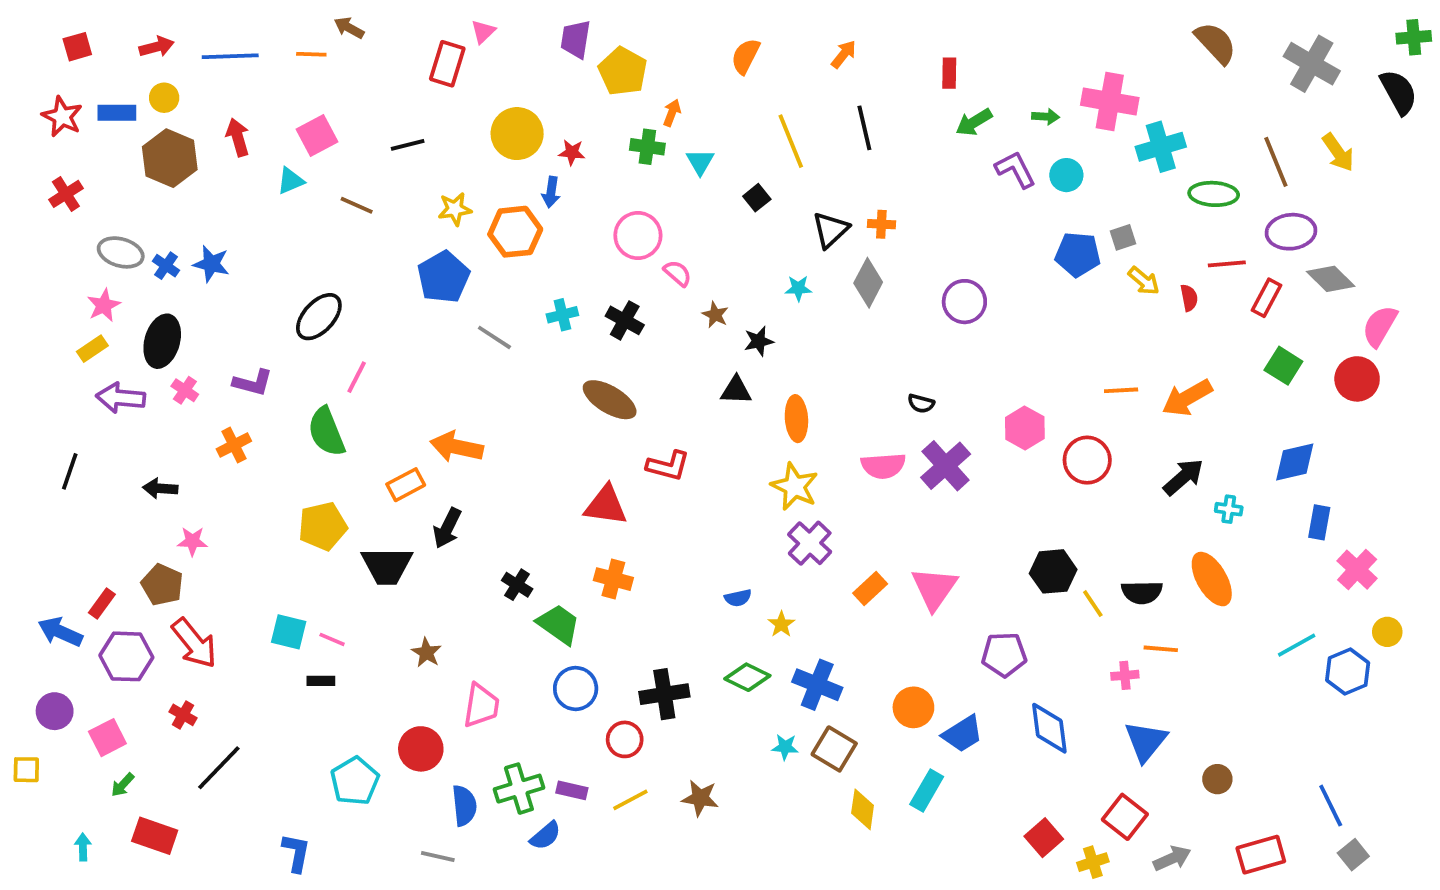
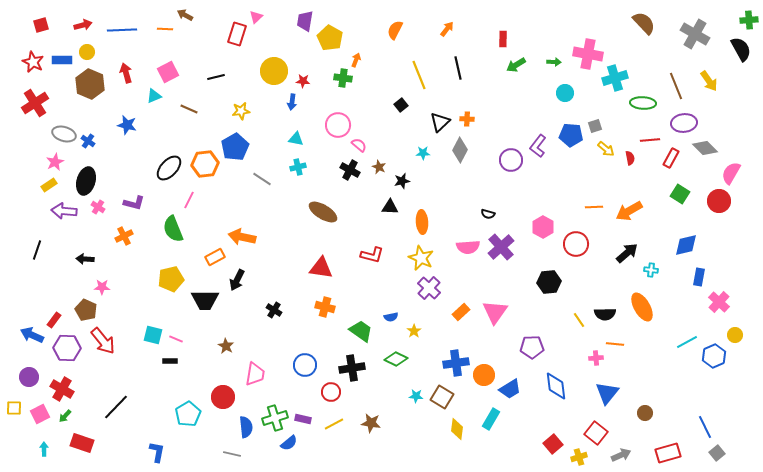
cyan triangle: (700, 162) -> (296, 139), moved, turned -49
purple L-shape: (1015, 169) -> (538, 146), moved, turned -115
red cross: (66, 194) -> (35, 103), size x1.5
orange hexagon: (515, 232) -> (205, 164), moved
blue star: (211, 264) -> (127, 125), moved
black cross: (625, 320) -> (350, 170), moved
red L-shape: (668, 466) -> (372, 255), moved
black hexagon: (1053, 571) -> (549, 282), moved
green trapezoid: (559, 624) -> (361, 331), moved
blue cross: (817, 685) -> (456, 363), moved, turned -30
red cross: (183, 715) -> (62, 389), moved, size x1.6
pink square: (107, 738) -> (40, 414), moved

